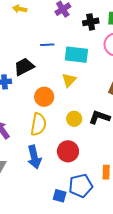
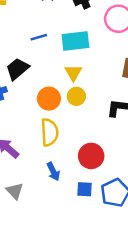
yellow circle: (74, 119) -> (76, 96), moved
blue arrow: (34, 157) -> (53, 172), size x0.7
blue square: (60, 196) -> (84, 189), moved

